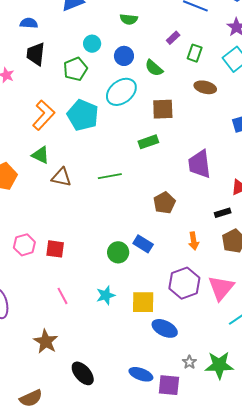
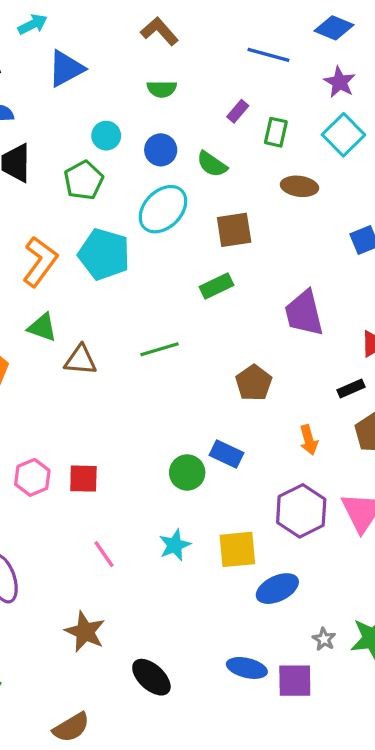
blue ellipse: (165, 328) -> (277, 589), turned -45

